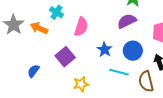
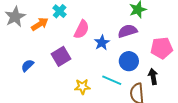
orange arrow: (39, 28) -> (40, 24), turned 114
blue star: (105, 50) -> (102, 43), moved
yellow star: (81, 84) -> (82, 87), moved

